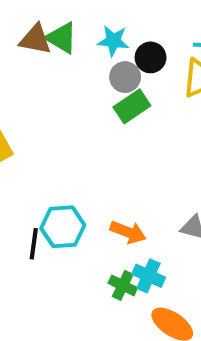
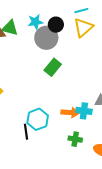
gray circle: (125, 77) -> (46, 38), size x1.5
green rectangle: (132, 106) -> (53, 67), moved
cyan cross: (149, 276) -> (84, 111), moved

